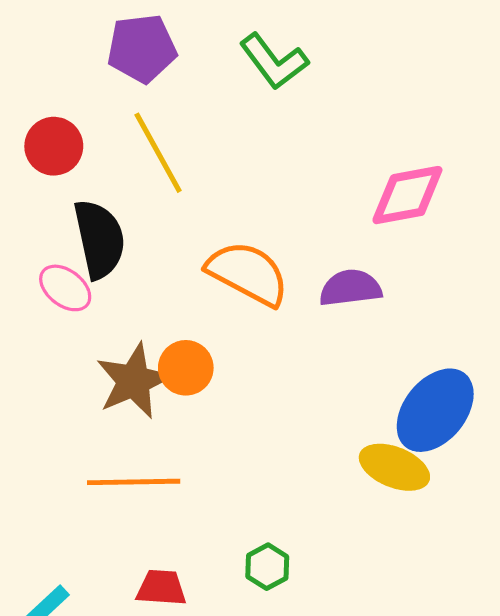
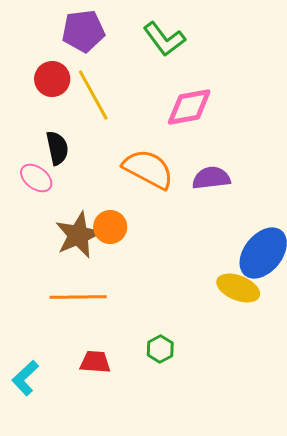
red circle: (54, 146) -> (52, 79), moved
pink diamond: (407, 195) -> (189, 107), moved
black semicircle: (99, 239) -> (57, 148), size x0.7

